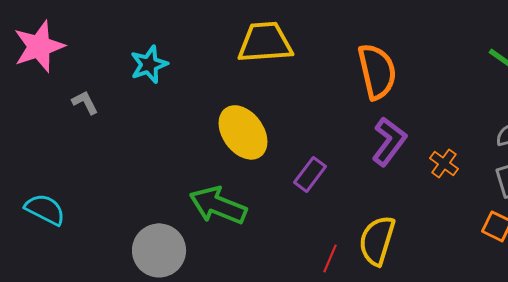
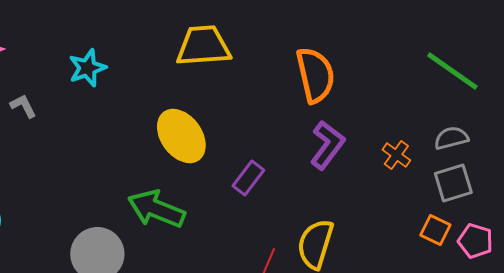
orange cross: (444, 163) -> (396, 155), moved

